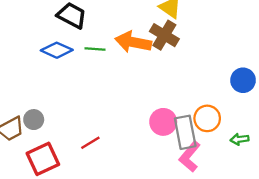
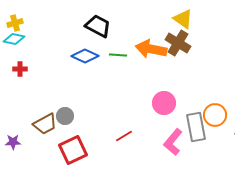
pink circle: (163, 122) -> (164, 103), moved
red line: (90, 143) -> (124, 136), moved
pink L-shape: (190, 157) -> (173, 142), moved

